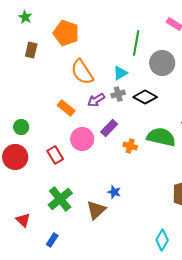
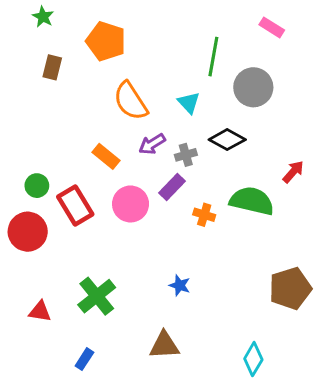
cyan triangle: (120, 73) -> (189, 103), turned -42
gray cross: (118, 94) -> (186, 155), moved
red rectangle: (55, 155) -> (75, 206), moved, size x1.4
brown triangle: (96, 210) -> (164, 345), moved, turned 40
red triangle: (23, 220) -> (40, 311), moved, turned -35

